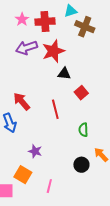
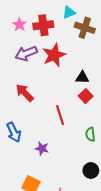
black triangle: (64, 74) -> (82, 77), moved
red arrow: (22, 101) -> (25, 93), moved
purple star: (35, 151) -> (42, 148), moved

